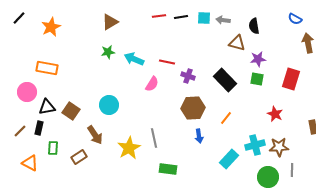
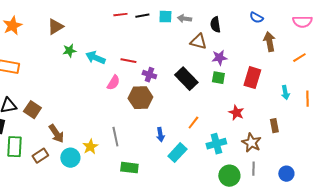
brown triangle: (110, 22) -> (55, 27), moved
cyan circle: (109, 105) -> (70, 158), moved
brown hexagon: (193, 108) -> (140, 98), moved
orange line: (226, 118) -> (193, 123), moved
brown star: (279, 147) -> (251, 143), moved, turned 30
green rectangle: (53, 148) -> (14, 147), size x1.5
yellow star: (129, 148) -> (90, 147), size x0.7
cyan rectangle: (229, 159) -> (177, 153), moved

